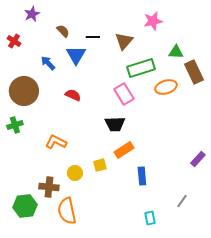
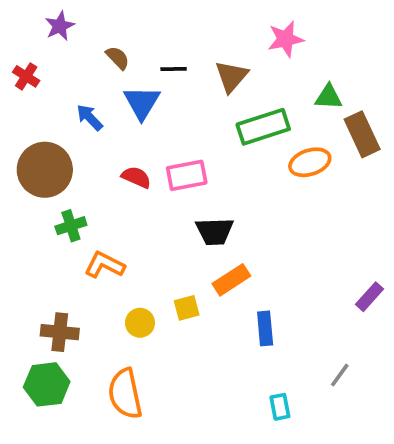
pink rectangle: (124, 94) -> (187, 175), moved, turned -70
green cross: (15, 125) -> (71, 226), moved
brown cross: (49, 187) -> (60, 332), moved

